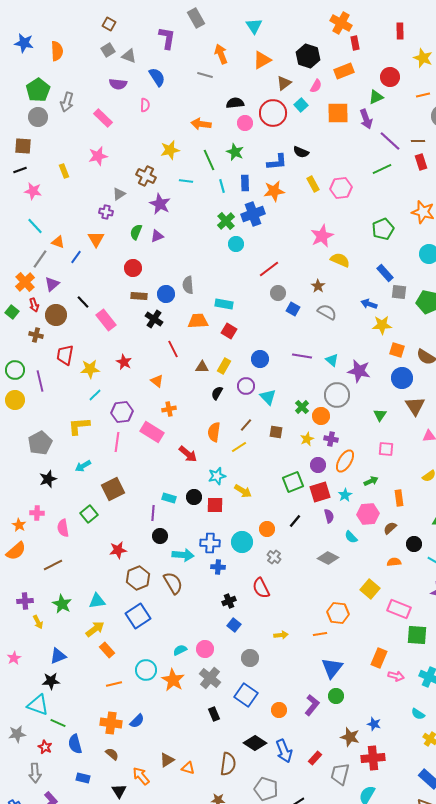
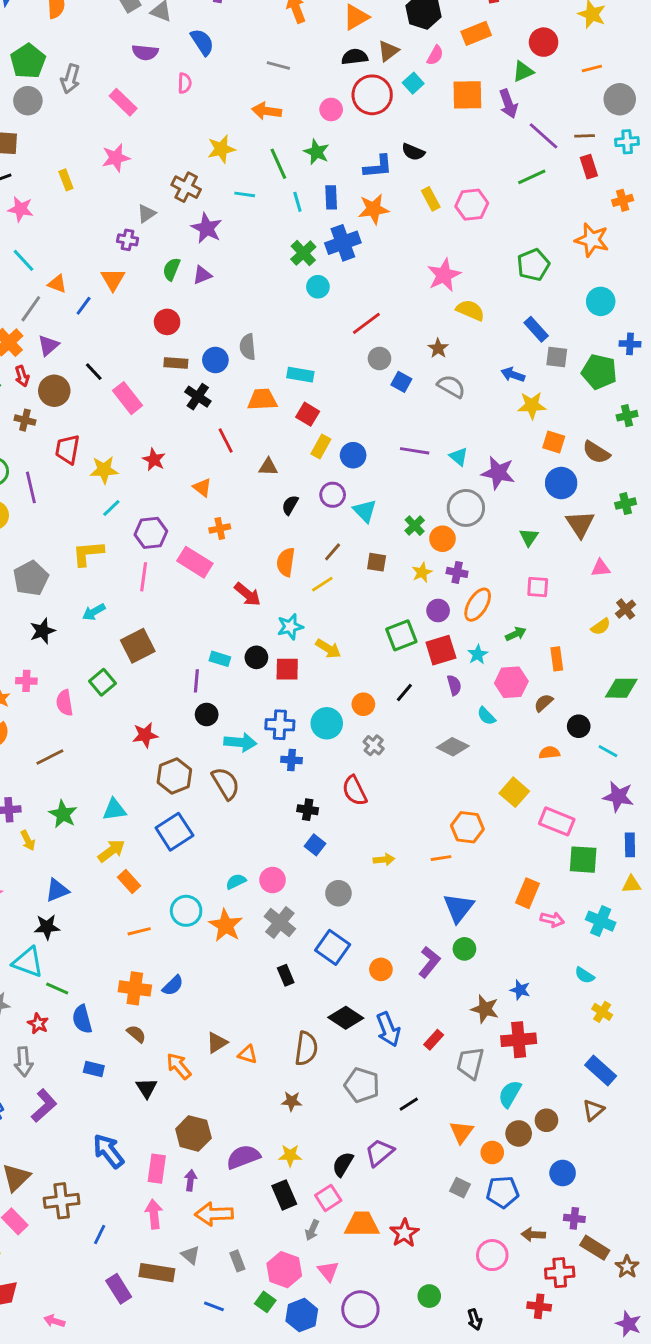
gray line: (205, 75) -> (278, 66), moved
black semicircle: (235, 103) -> (355, 57), moved
yellow rectangle: (224, 366) -> (321, 446), moved
black cross: (229, 601) -> (308, 810), turned 32

